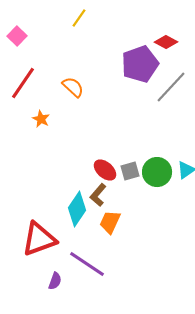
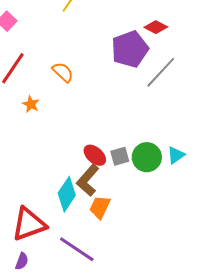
brown L-shape: (98, 195) -> (88, 180), size x1.4
purple semicircle: (55, 281) -> (22, 261), moved

